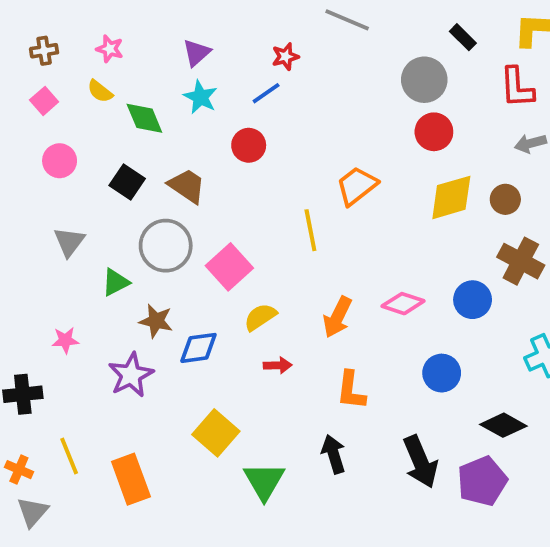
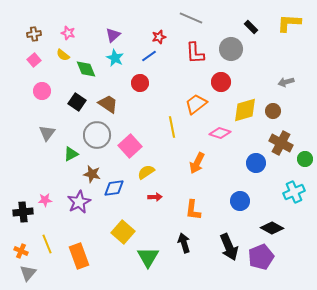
red L-shape: (517, 87) -> (195, 53), moved
red circle: (434, 132) -> (221, 82), moved
pink diamond: (403, 304) -> (220, 133), moved
orange arrow: (337, 317) -> (197, 163), moved
pink star: (65, 340) -> (45, 200), moved

